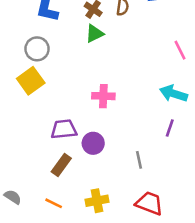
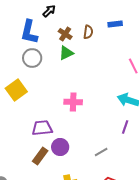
gray circle: (37, 49) -> (32, 58), moved
purple circle: (93, 143) -> (60, 147), moved
gray line: (139, 160) -> (101, 152), turned 72

